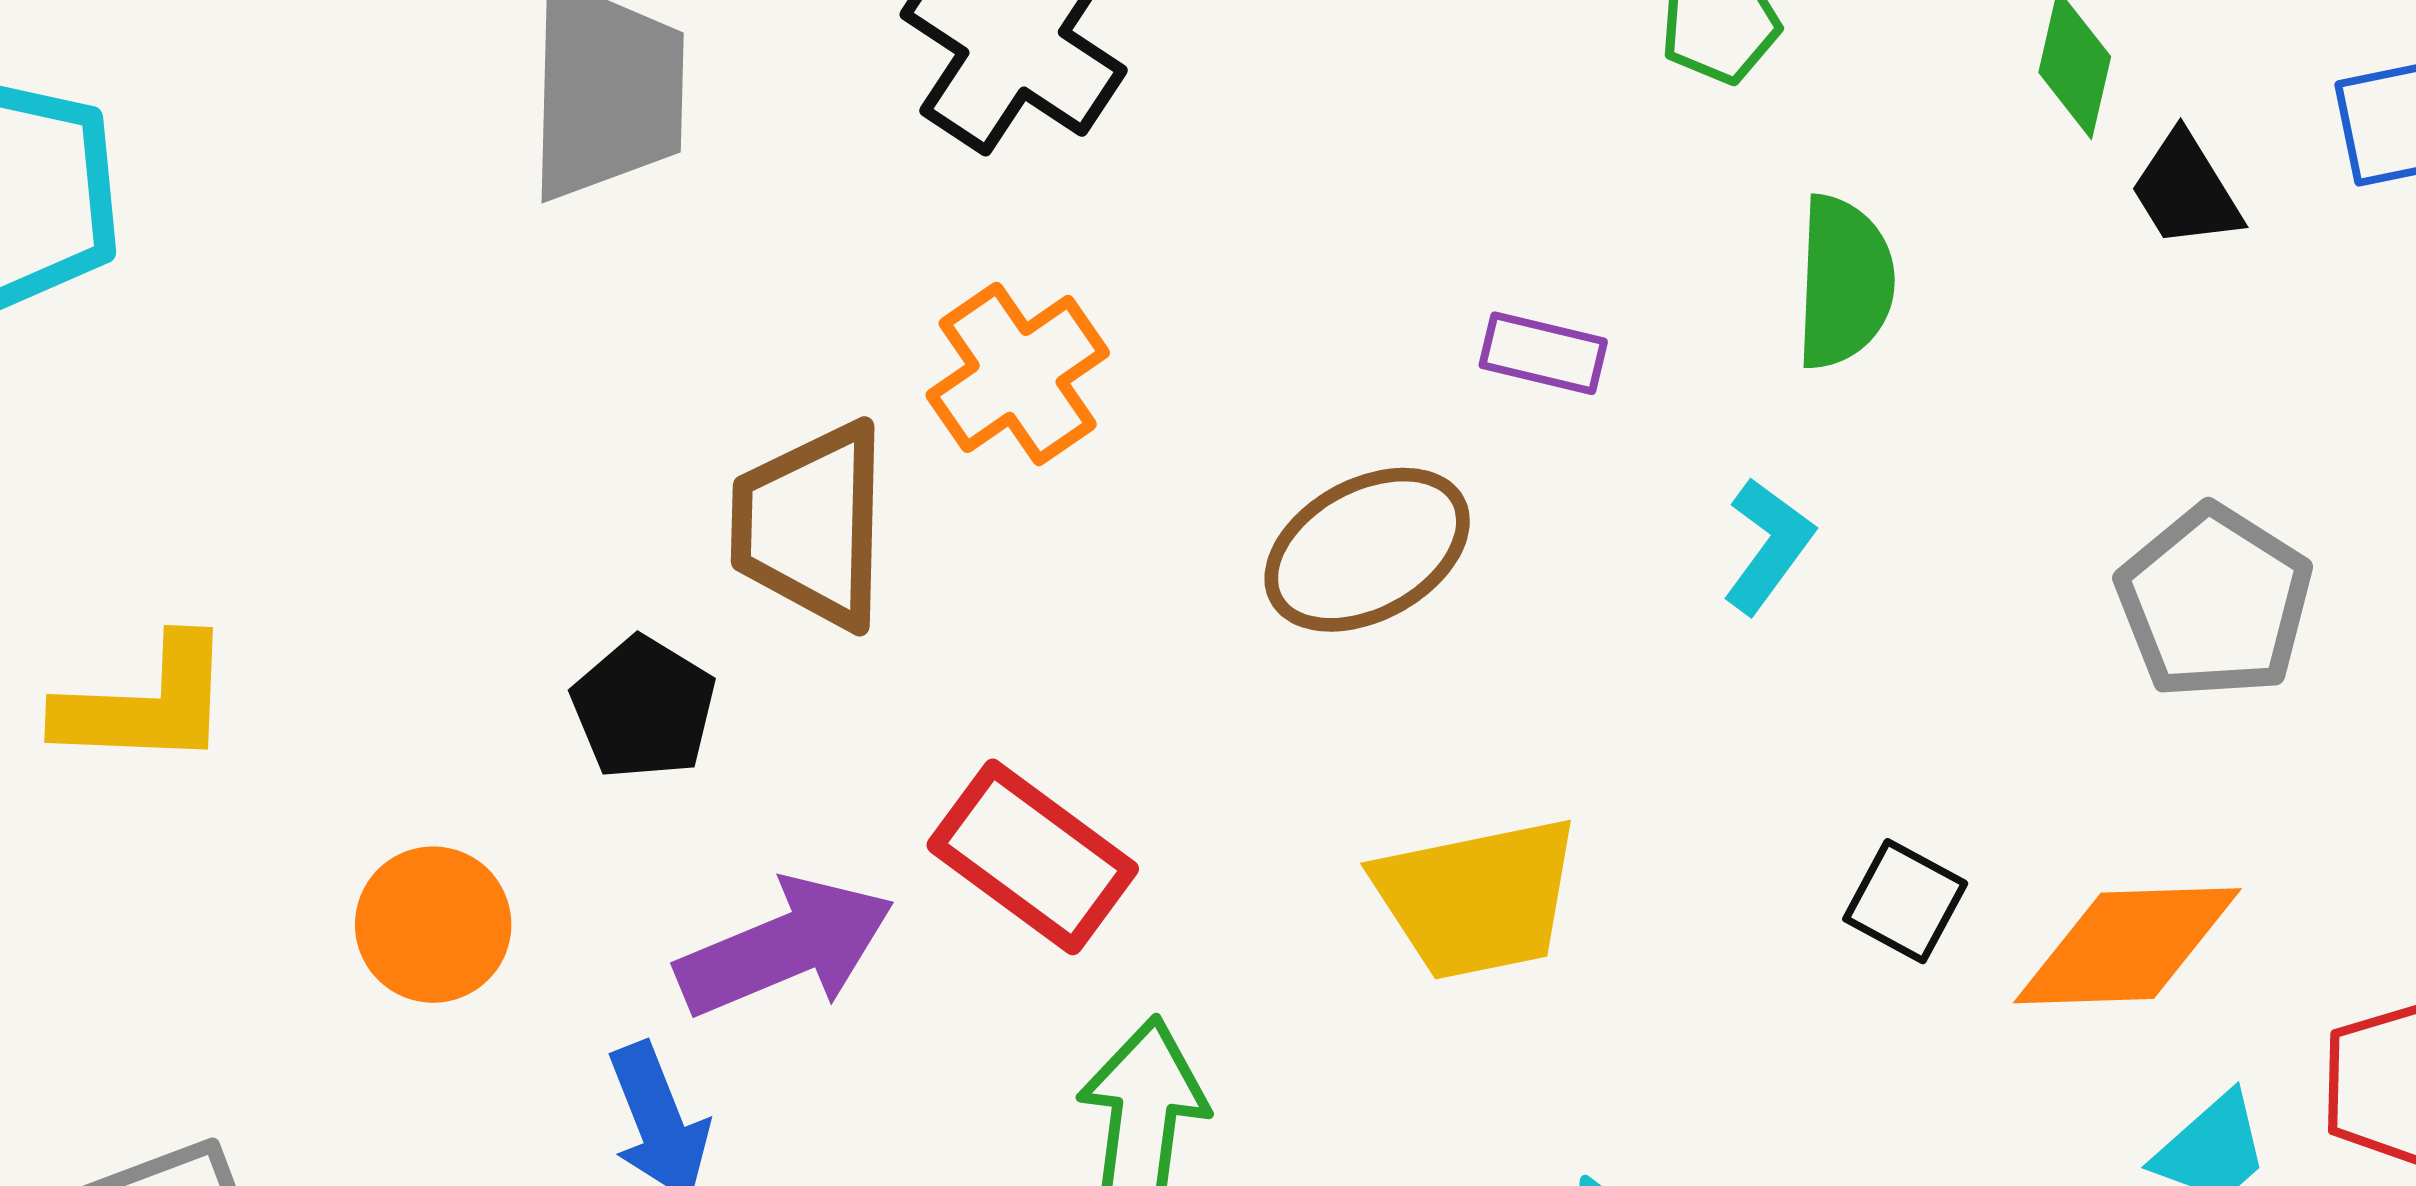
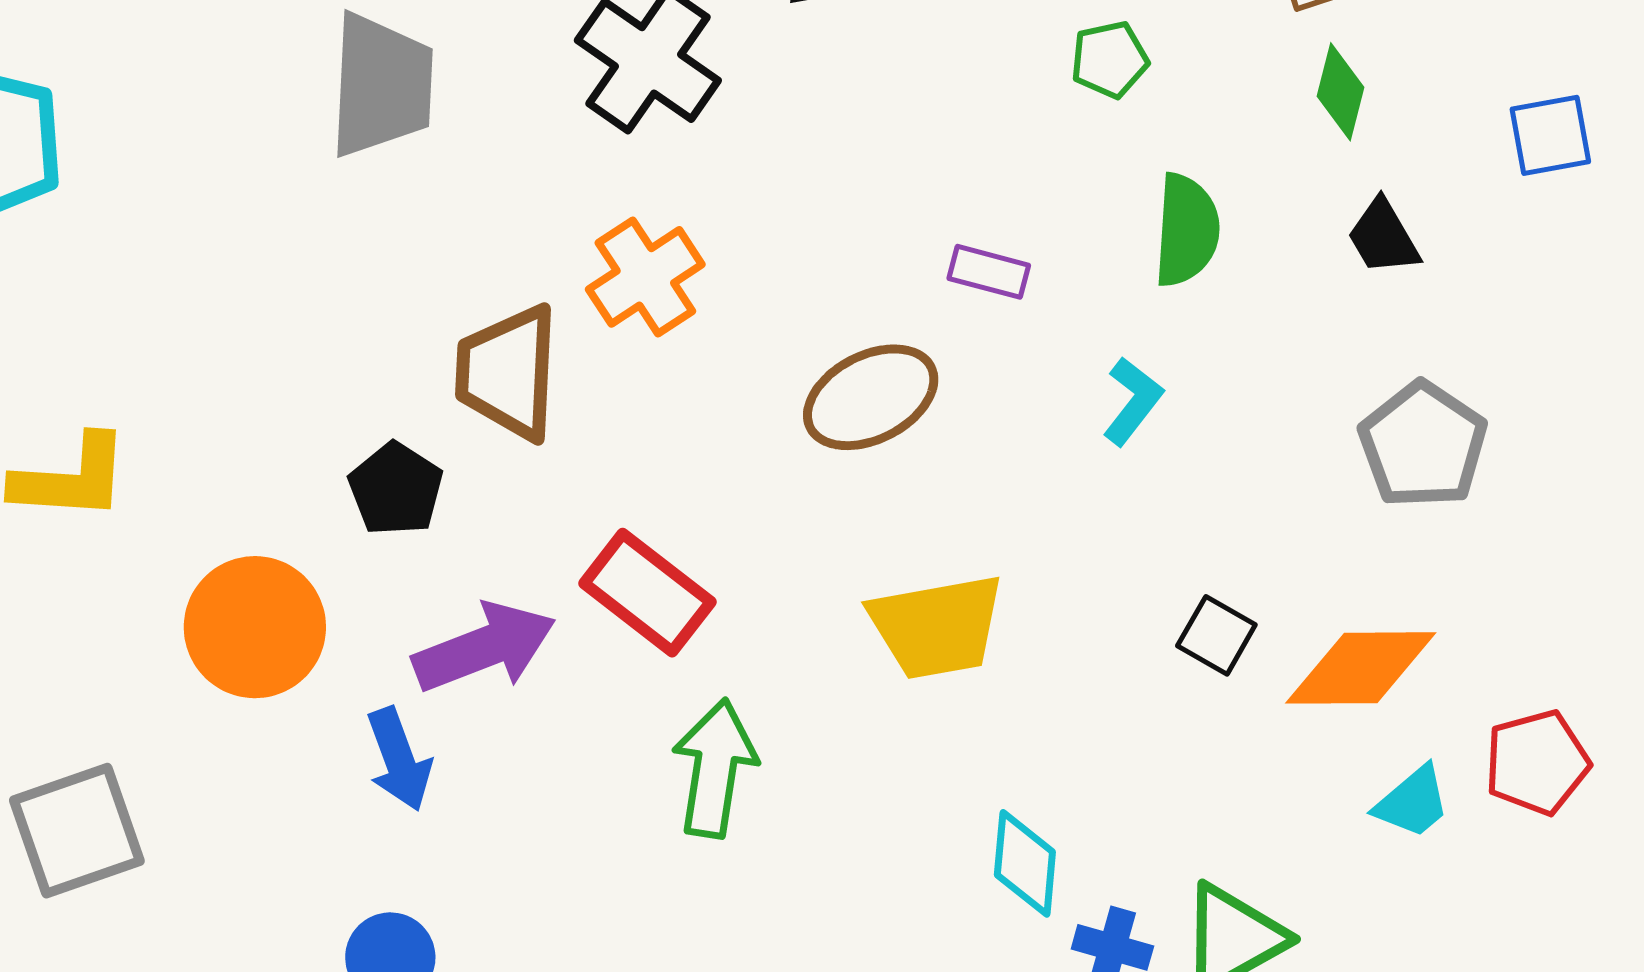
black trapezoid: (2186, 190) -> (1383, 237), moved
orange circle: (433, 925) -> (255, 627), size x1.4

